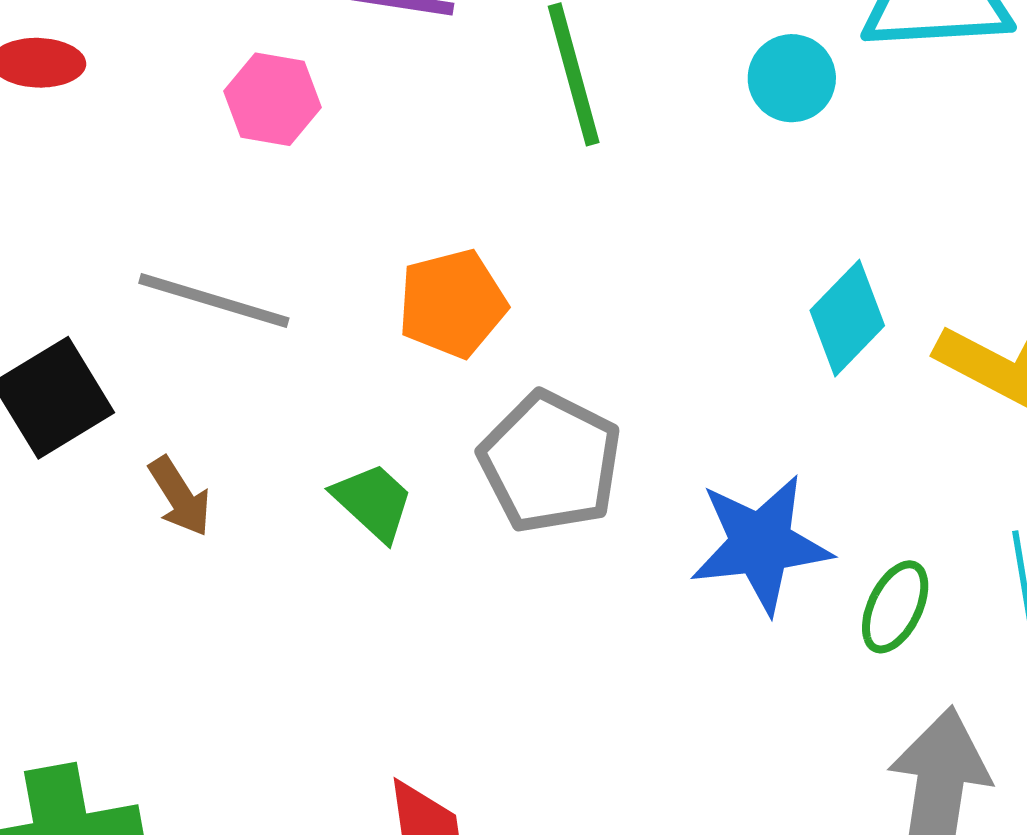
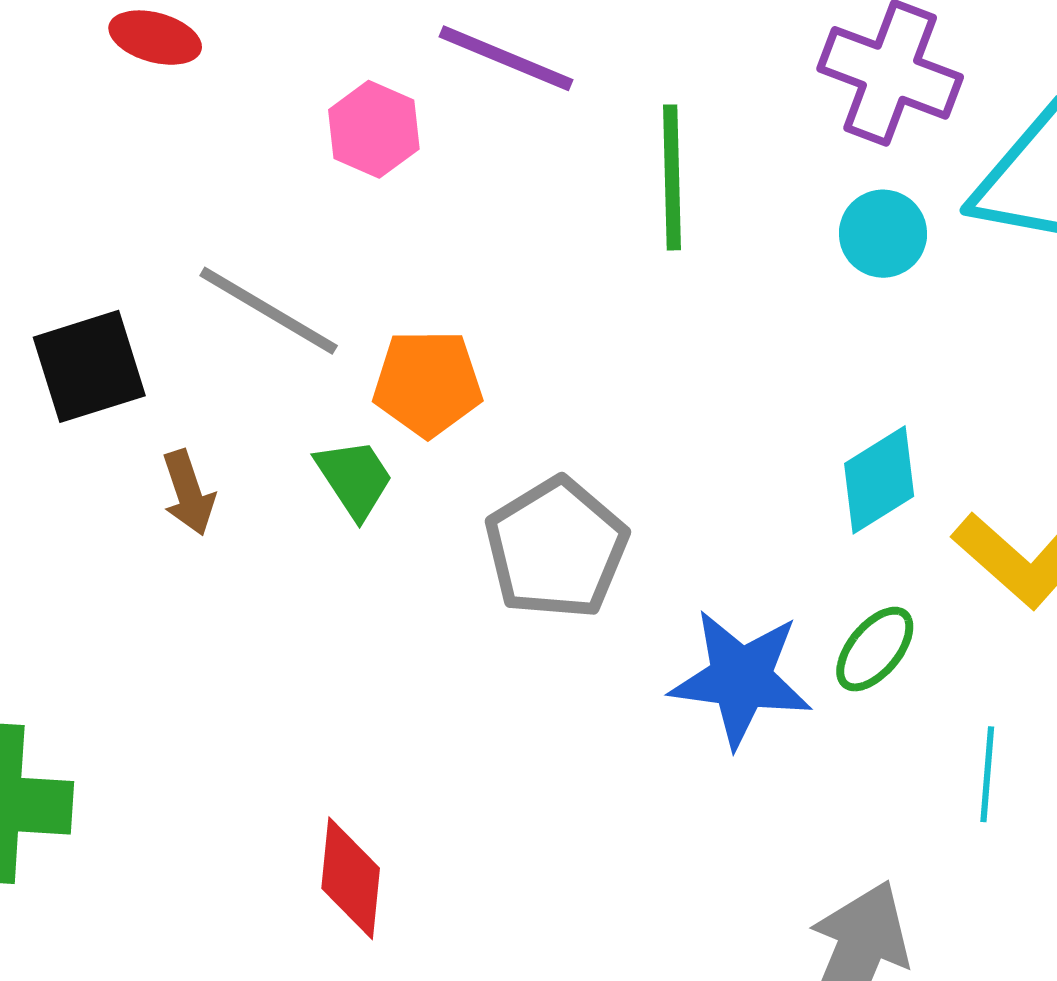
orange pentagon: (452, 304) -> (428, 383), moved
green trapezoid: (373, 502) -> (354, 478), moved
green ellipse: (895, 607) -> (875, 649), moved

